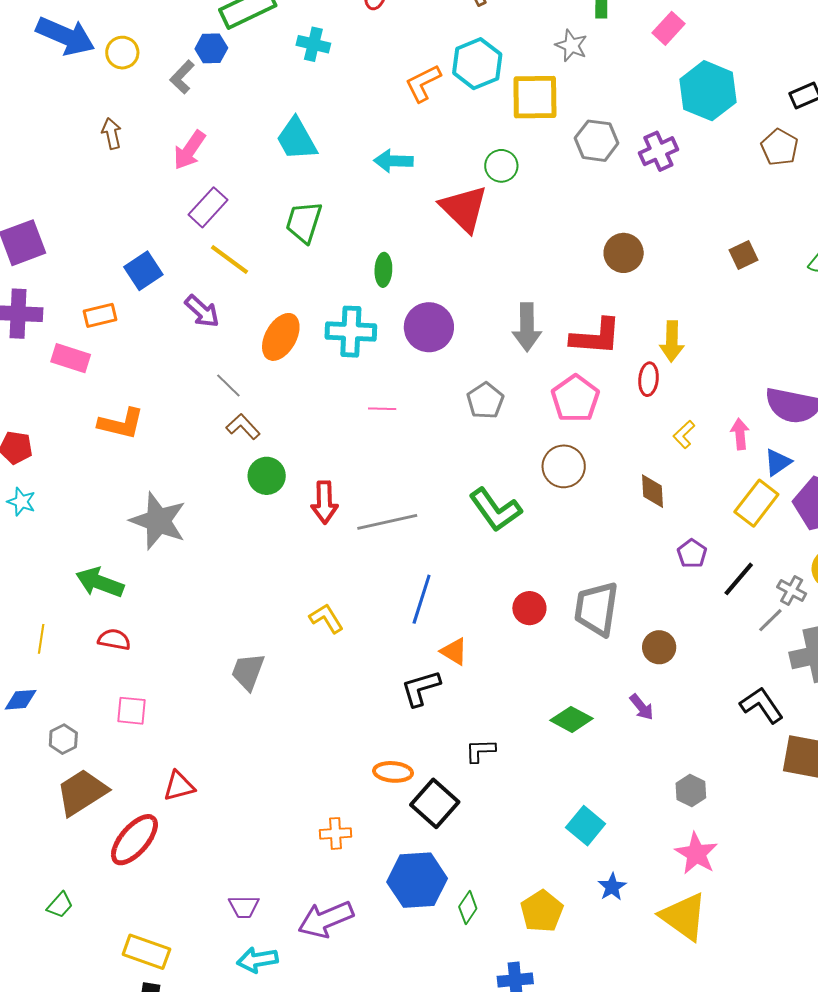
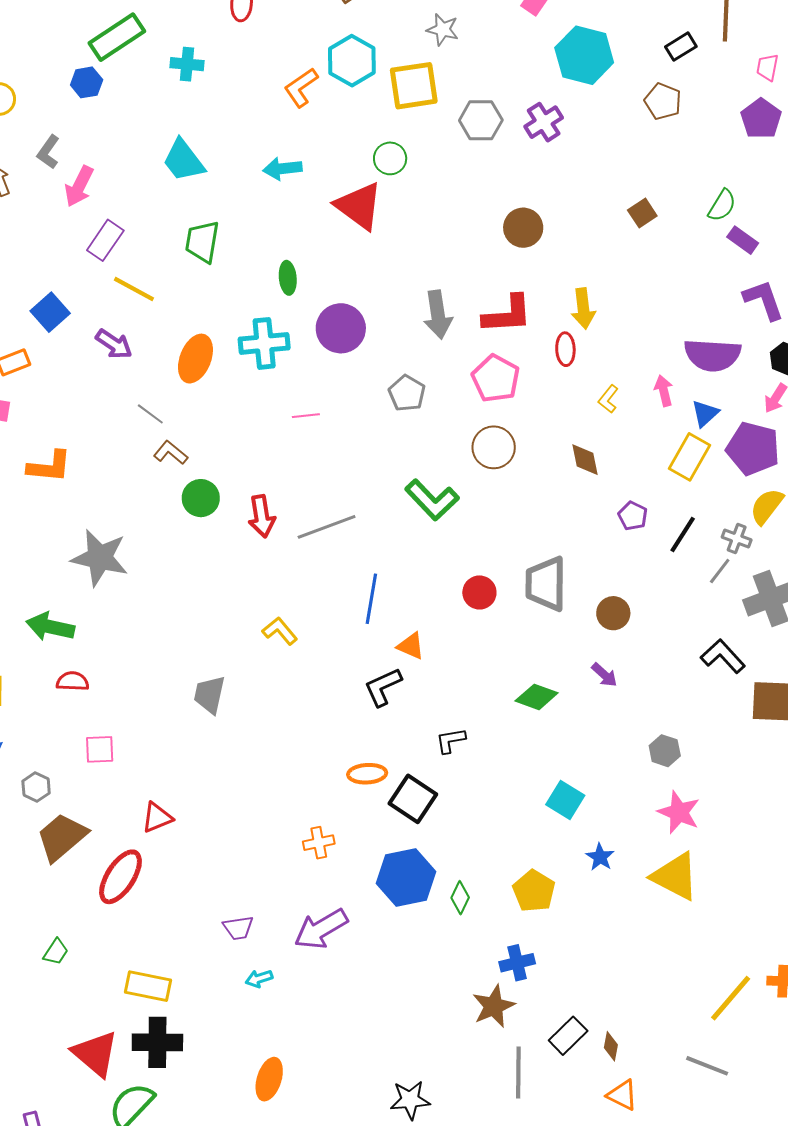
gray L-shape: (182, 77) -> (48, 152), moved
cyan arrow: (257, 960) -> (259, 979), size x0.7

